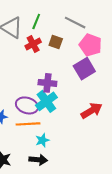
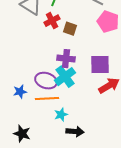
brown square: (56, 42) -> (70, 29), moved
purple square: (84, 69) -> (100, 65), moved, turned 30
black arrow: (38, 160) -> (75, 132), moved

